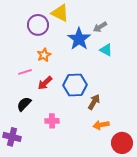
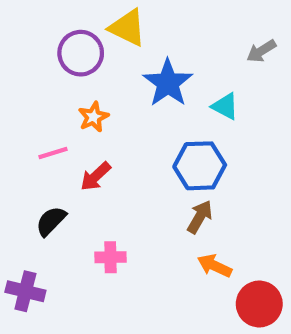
gray arrow: (100, 27) -> (261, 51), moved
blue hexagon: (75, 85) -> (200, 166), moved
orange arrow: (101, 125) -> (215, 266), turned 35

